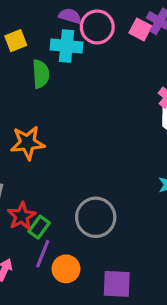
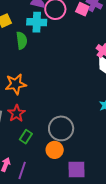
red star: (22, 216) -> (16, 113), moved
purple line: (43, 254) -> (22, 170), moved
orange circle: (66, 269) -> (55, 150), moved

